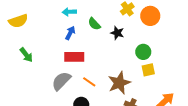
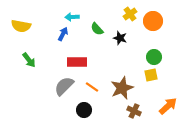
yellow semicircle: (18, 21) -> (21, 26), turned 30
blue arrow: (70, 33) -> (63, 34), moved
green circle: (143, 52) -> (154, 57), moved

